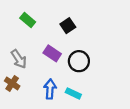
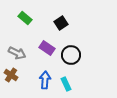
gray arrow: (19, 59) -> (17, 53), turned -30
cyan rectangle: (73, 93) -> (66, 84), turned 40

